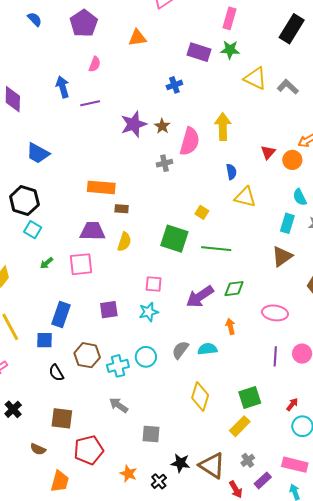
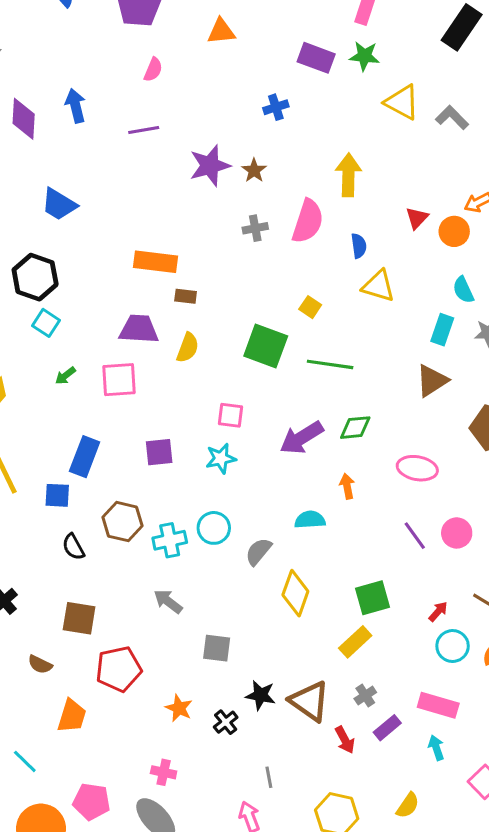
blue arrow: (63, 87) -> (76, 106), moved
pink semicircle: (190, 141) -> (308, 221), moved
gray semicircle: (180, 350) -> (258, 552), moved
purple line: (275, 356) -> (415, 536), turned -42

